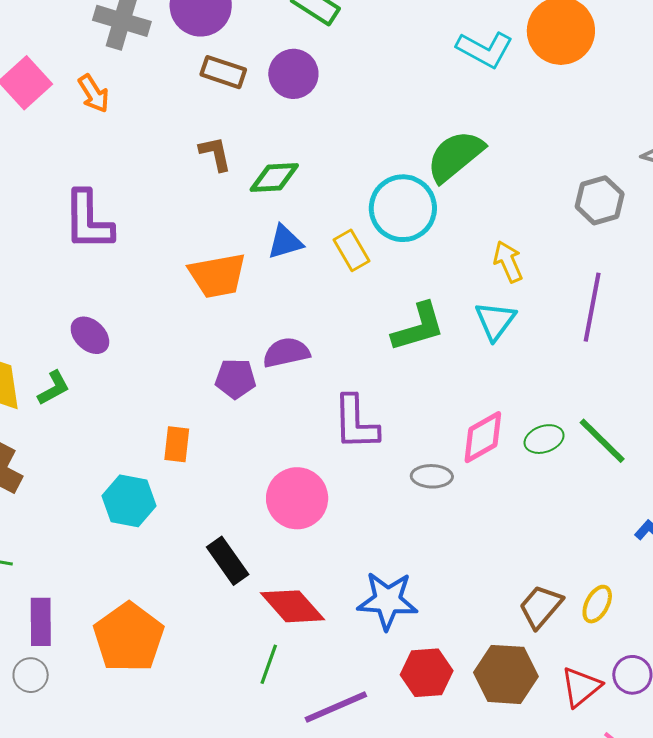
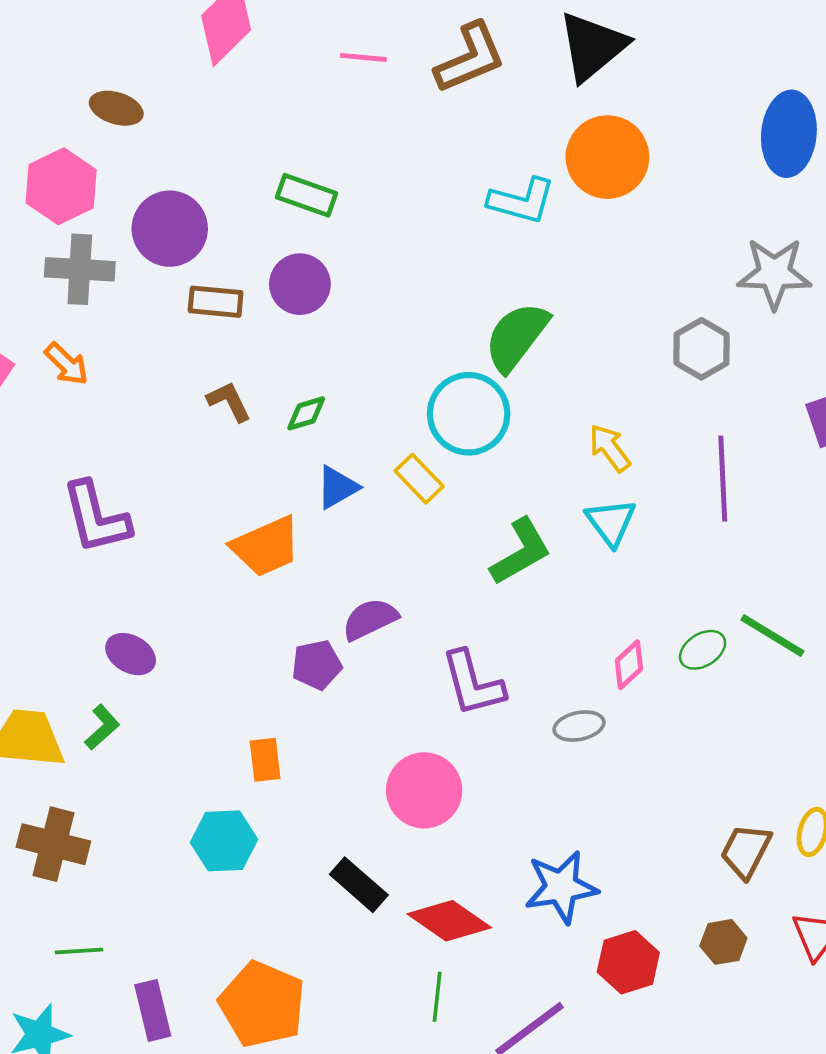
green diamond: (274, 177) -> (306, 413), size x0.7
pink diamond: (483, 437) -> (629, 665), size x0.7
brown hexagon: (506, 674) -> (723, 942), size x0.6

